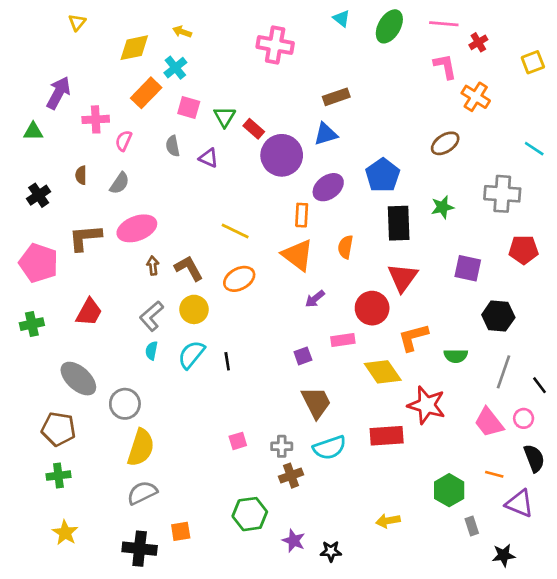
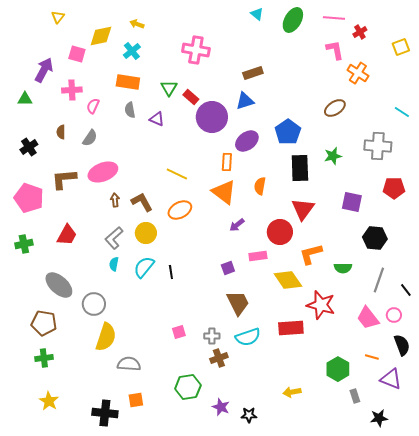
pink cross: (275, 45) -> (196, 50), moved
orange rectangle: (146, 93) -> (128, 82), moved, turned 55
pink square: (189, 107) -> (77, 54), moved
gray semicircle: (142, 493) -> (129, 364), moved, turned 30

